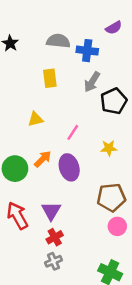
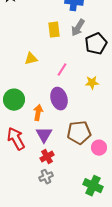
yellow rectangle: (50, 78) -> (54, 30), moved
orange arrow: (43, 159) -> (38, 113), moved, turned -35
brown pentagon: (111, 197) -> (79, 133), moved

